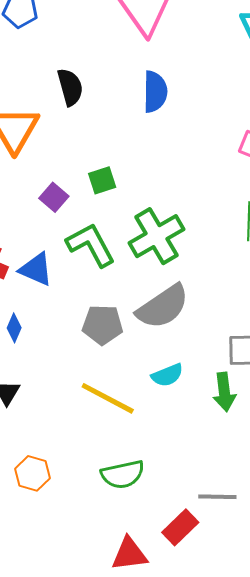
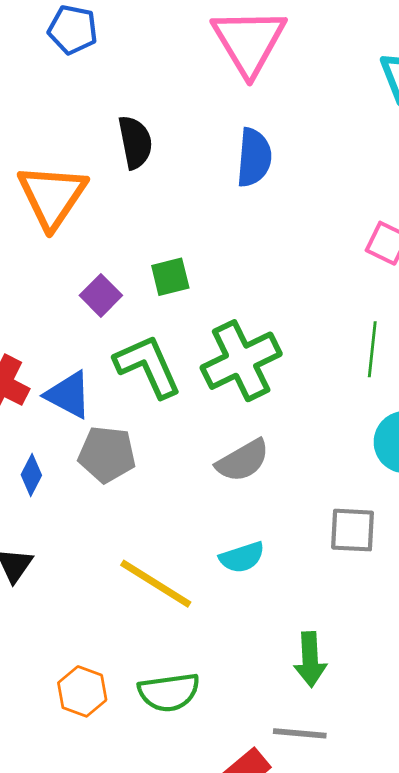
gray semicircle: (163, 307) -> (243, 461), size x0.7
gray pentagon: (103, 325) -> (107, 454), moved
green arrow: (224, 392) -> (310, 659), moved
orange hexagon: (33, 473) -> (82, 691), moved

